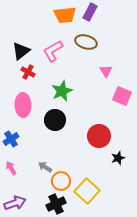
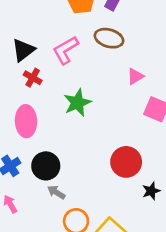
pink triangle: (106, 71) -> (135, 76), turned 32
black circle: (55, 120) -> (46, 166), moved
gray arrow: (45, 167) -> (56, 192), moved

